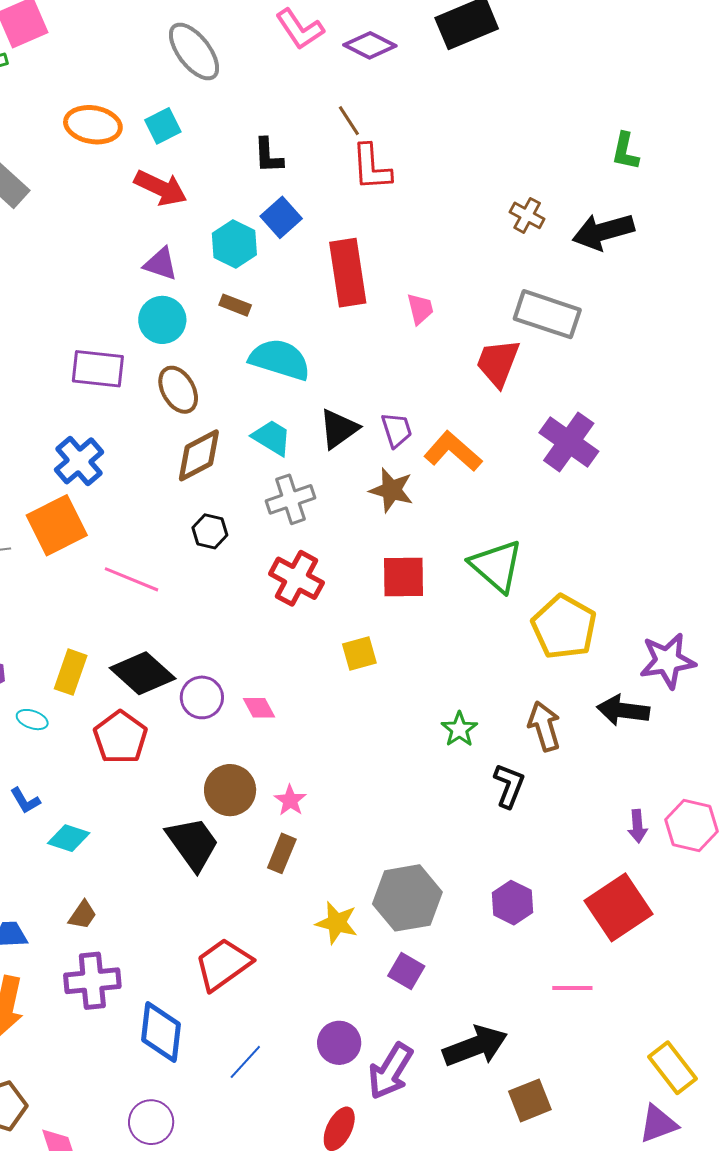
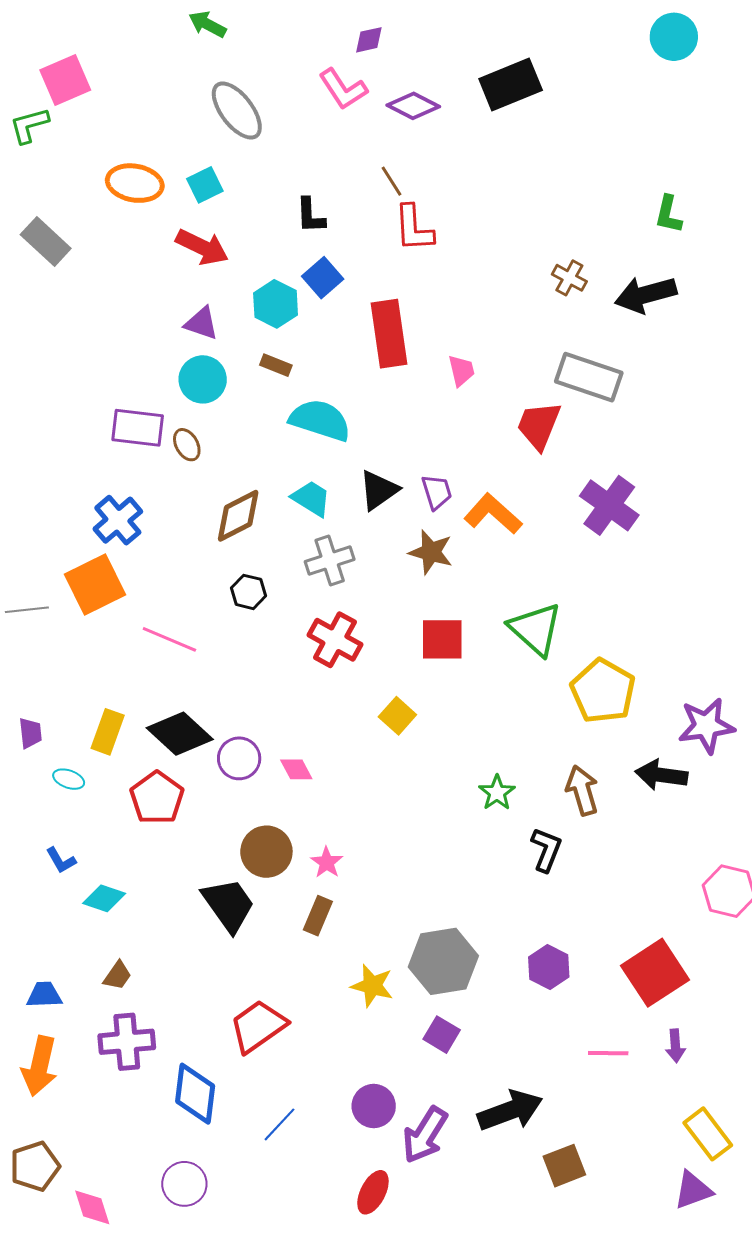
brown ellipse: (178, 390) -> (187, 445), moved, size x0.7
yellow square: (359, 654) -> (397, 716), turned -33
purple arrow: (638, 826) -> (675, 1046), moved

